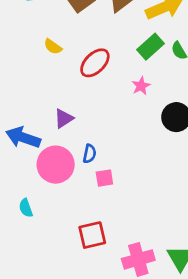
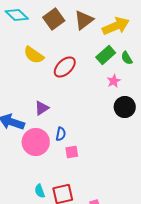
yellow semicircle: (53, 47) -> (34, 55), size x1.5
pink star: (141, 86) -> (114, 81), moved
cyan semicircle: (26, 208) -> (40, 191), moved

